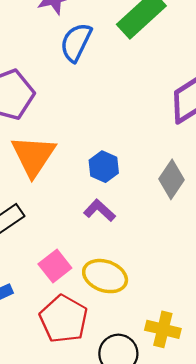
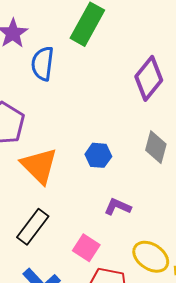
purple L-shape: (99, 210) -> (118, 207), moved
yellow ellipse: (105, 276) -> (151, 257), moved, turned 33

